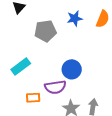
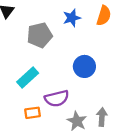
cyan rectangle: (21, 66) -> (28, 77), moved
blue circle: (72, 69) -> (84, 66), moved

